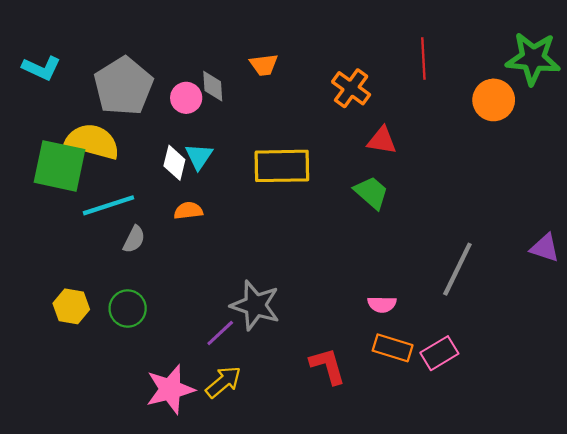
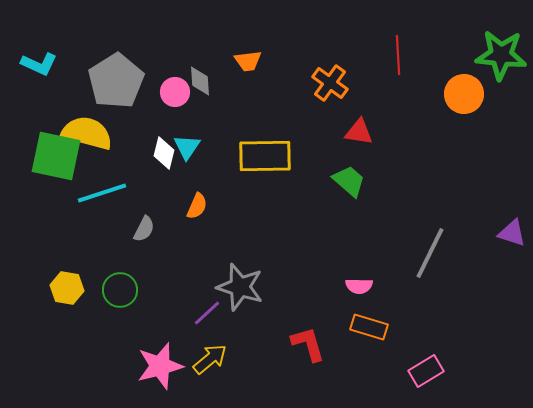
orange semicircle: (188, 211) -> (197, 206), moved, turned 120
gray semicircle: (134, 239) -> (144, 229), moved
pink rectangle: (439, 353) -> (426, 371), moved

